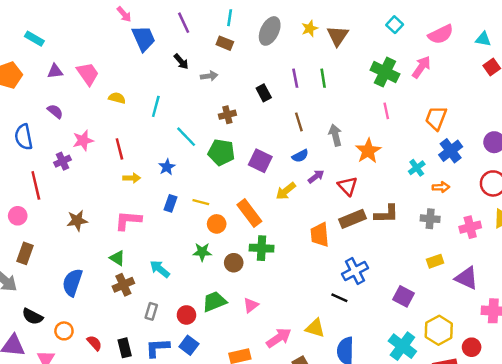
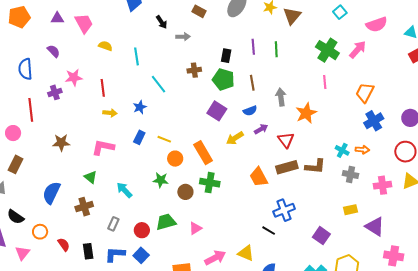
black rectangle: (264, 93) -> (226, 56), turned 32
cyan line: (156, 106) -> (136, 56), turned -30
green pentagon: (221, 152) -> (223, 79), moved
cyan cross: (417, 168) -> (342, 150), moved, turned -32
orange trapezoid: (320, 235) -> (259, 177), turned -30
brown cross: (123, 285) -> (84, 207), moved

